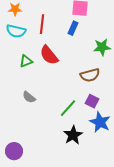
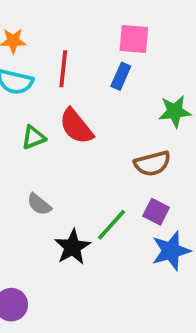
blue star: (100, 122) -> (171, 251), turned 30
black star: (73, 135) -> (73, 247), moved

